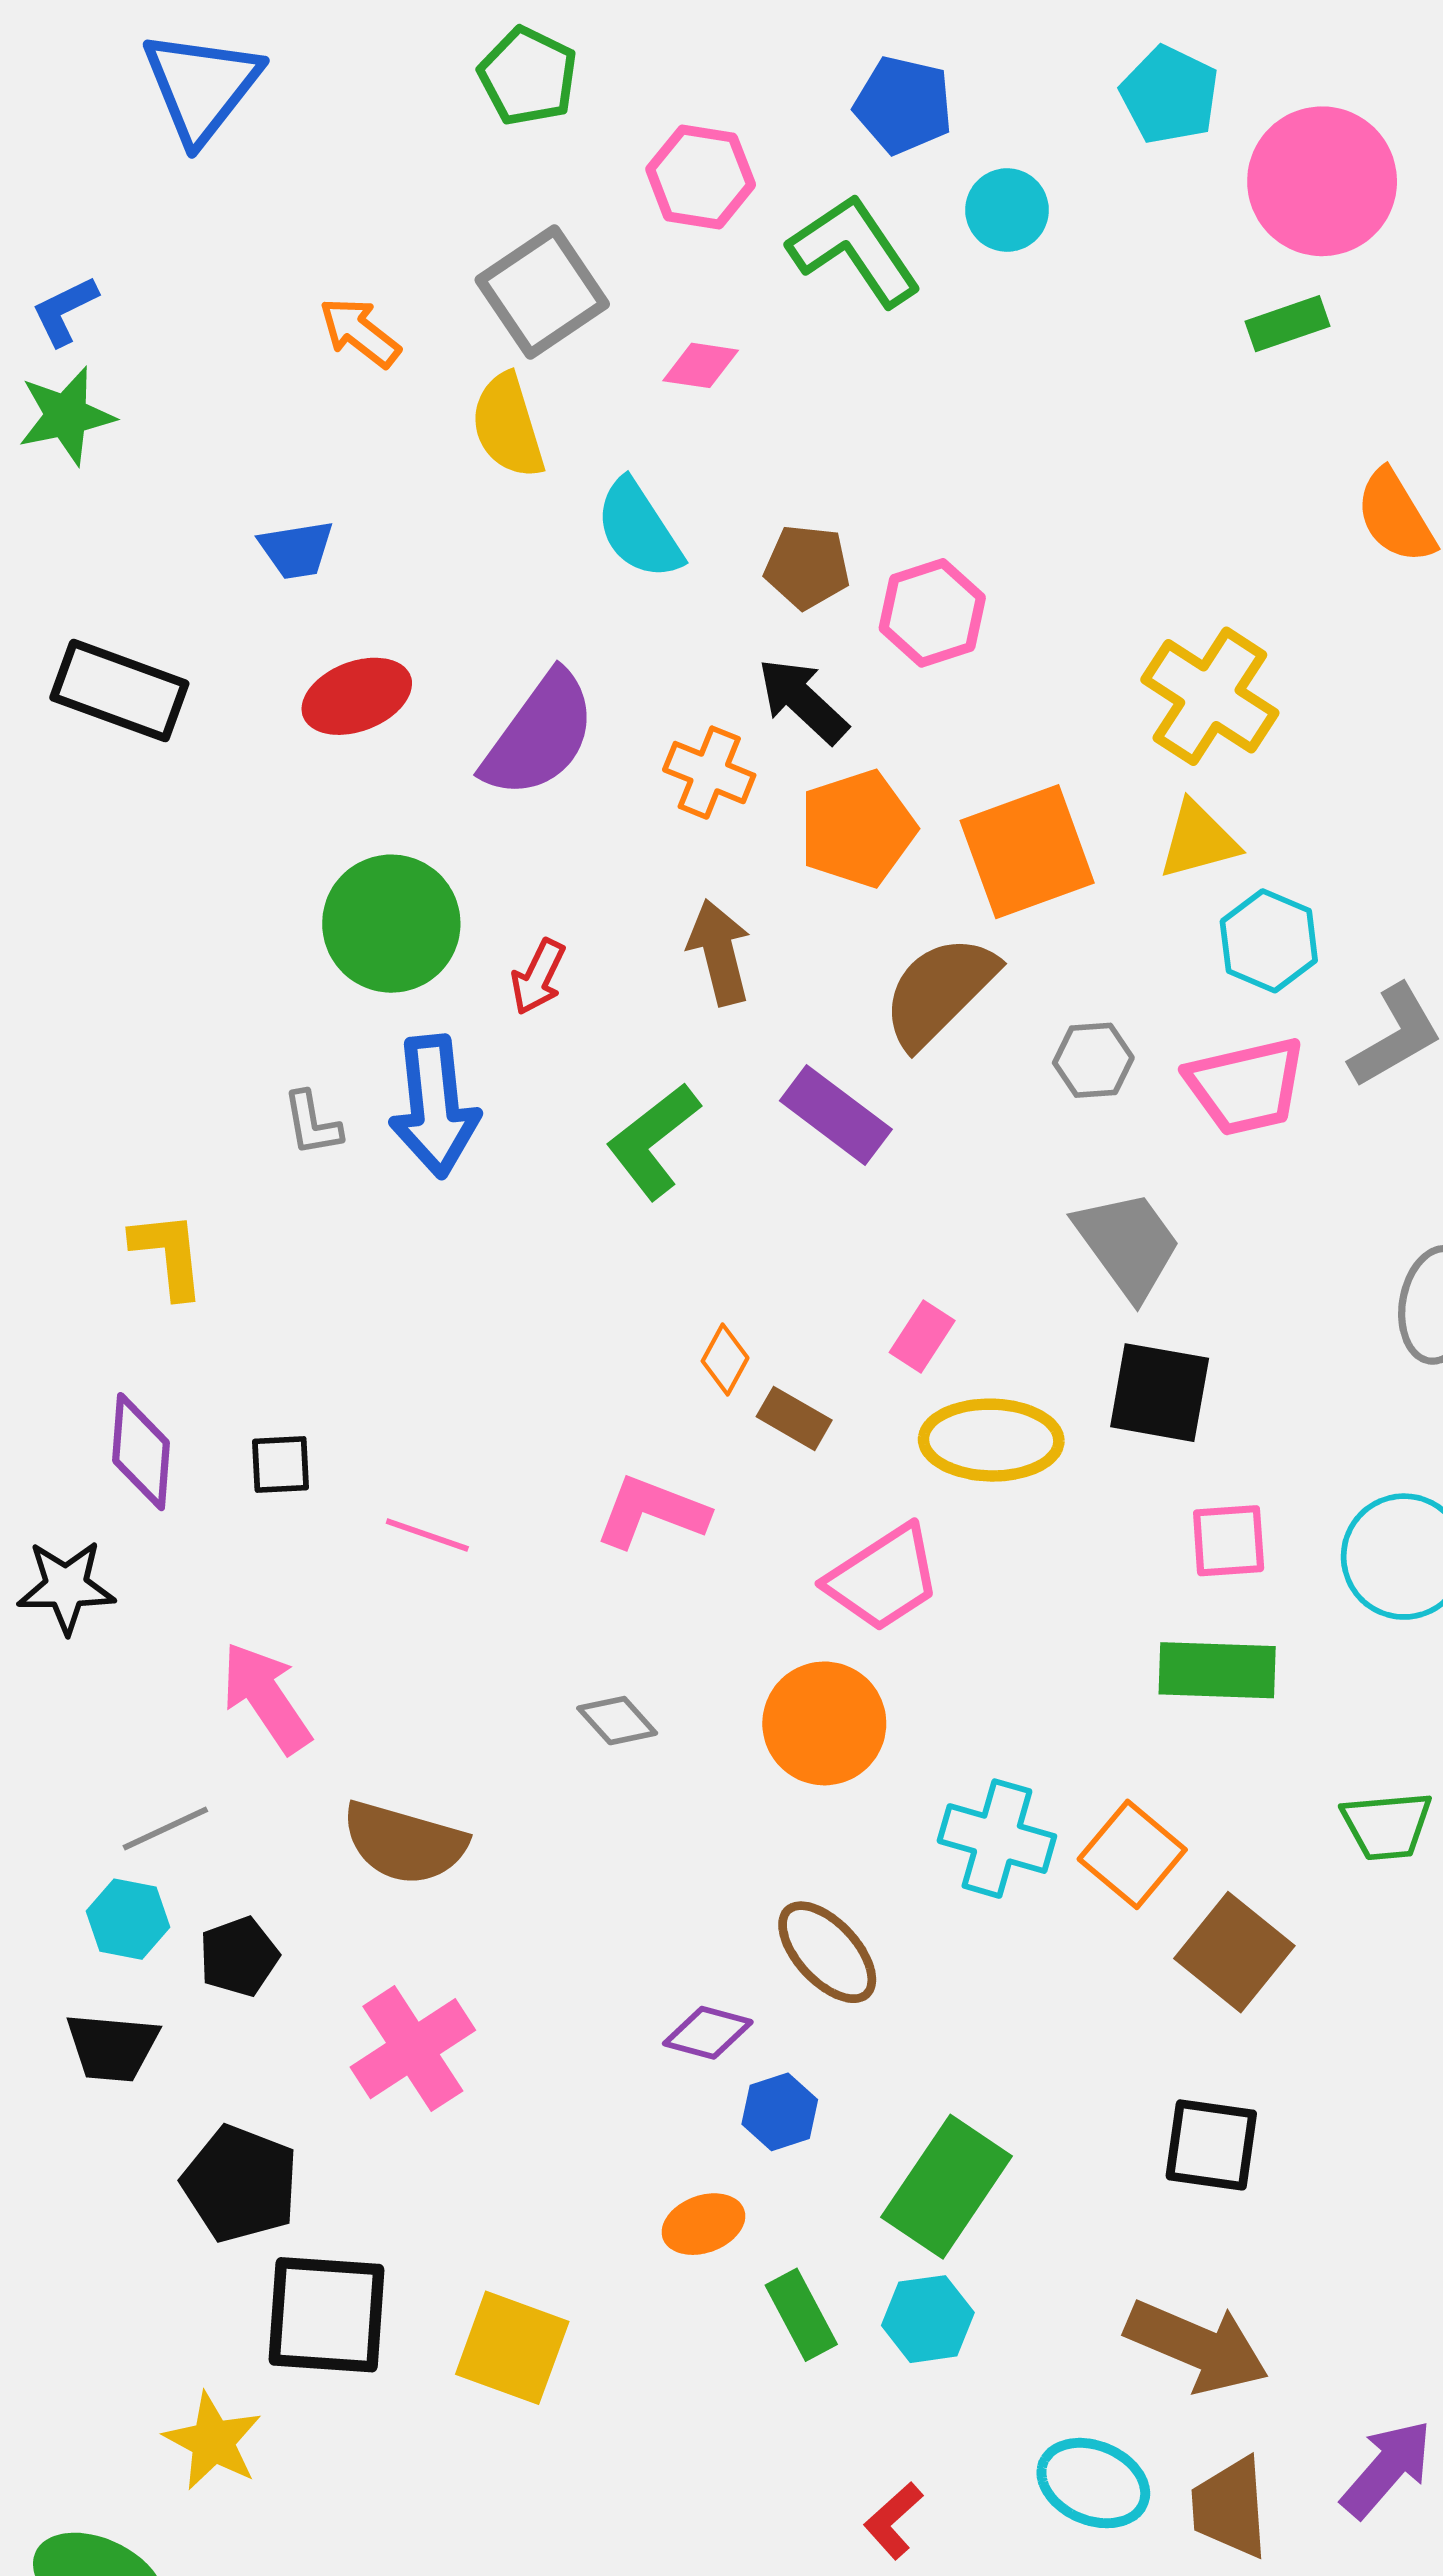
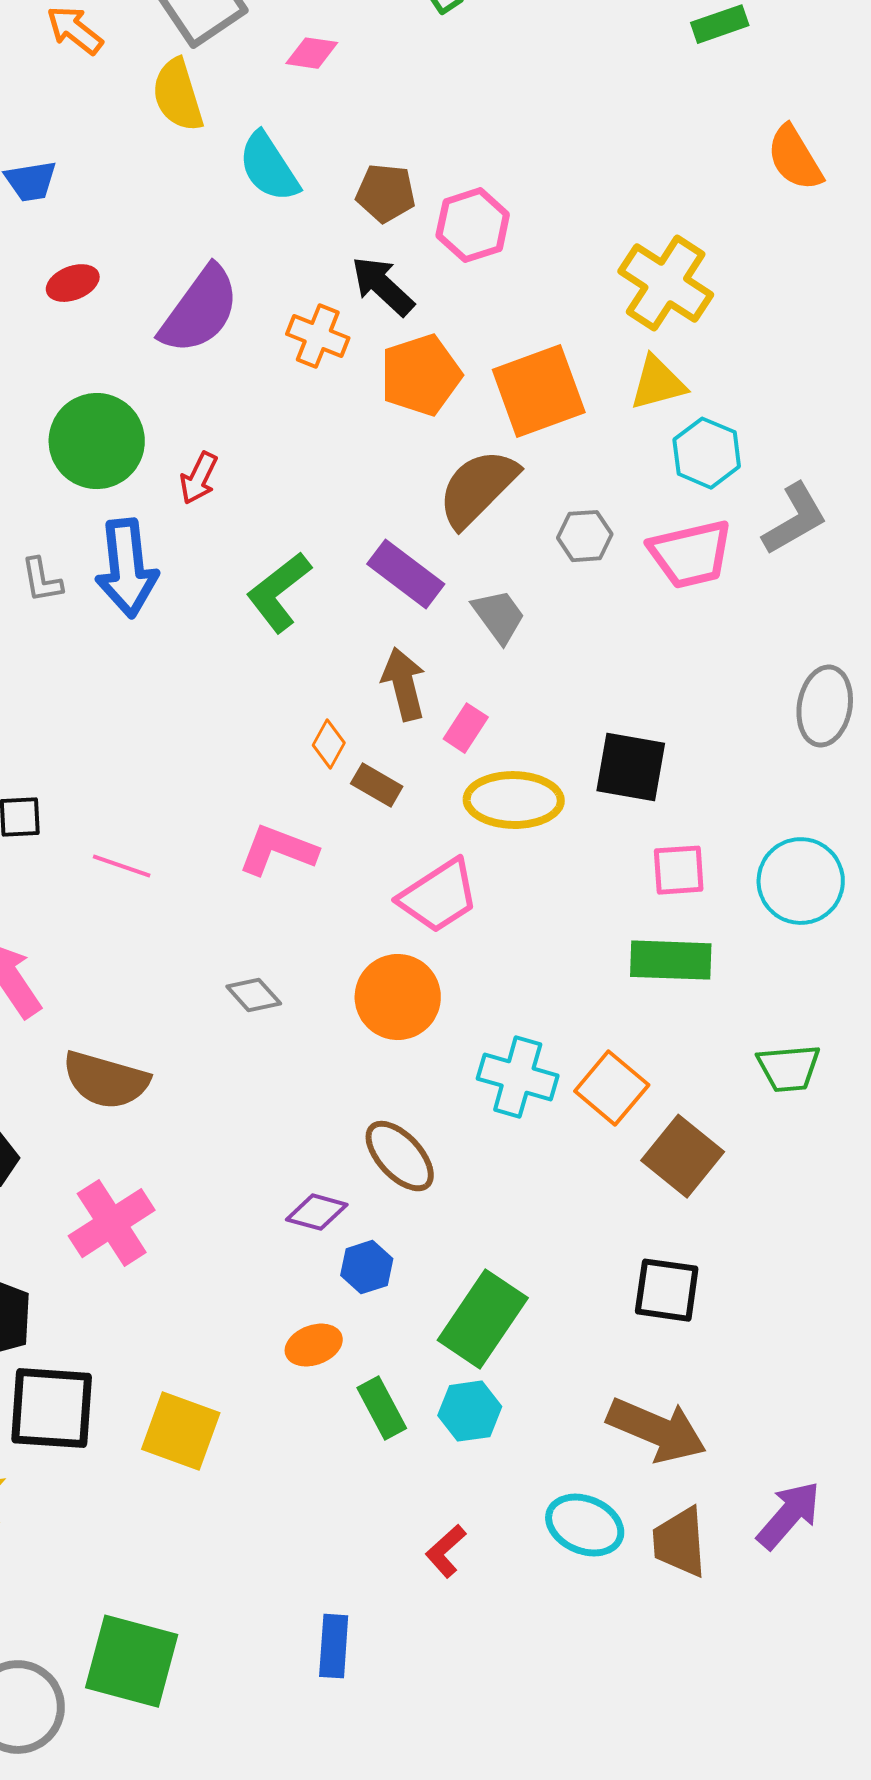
red ellipse: (357, 696) -> (73, 283), size x0.7
brown arrow: (719, 952) -> (404, 684), moved
gray trapezoid: (1128, 1244) -> (499, 616), moved, size x0.7

